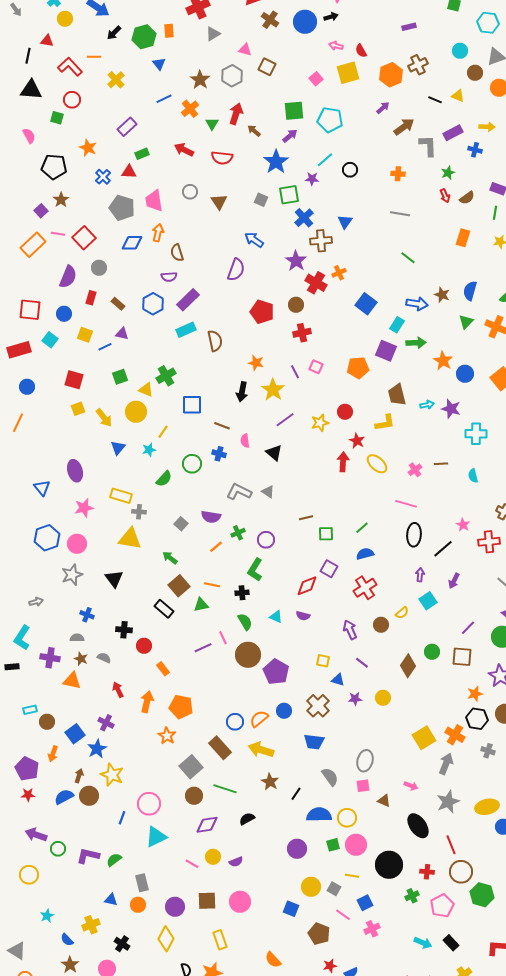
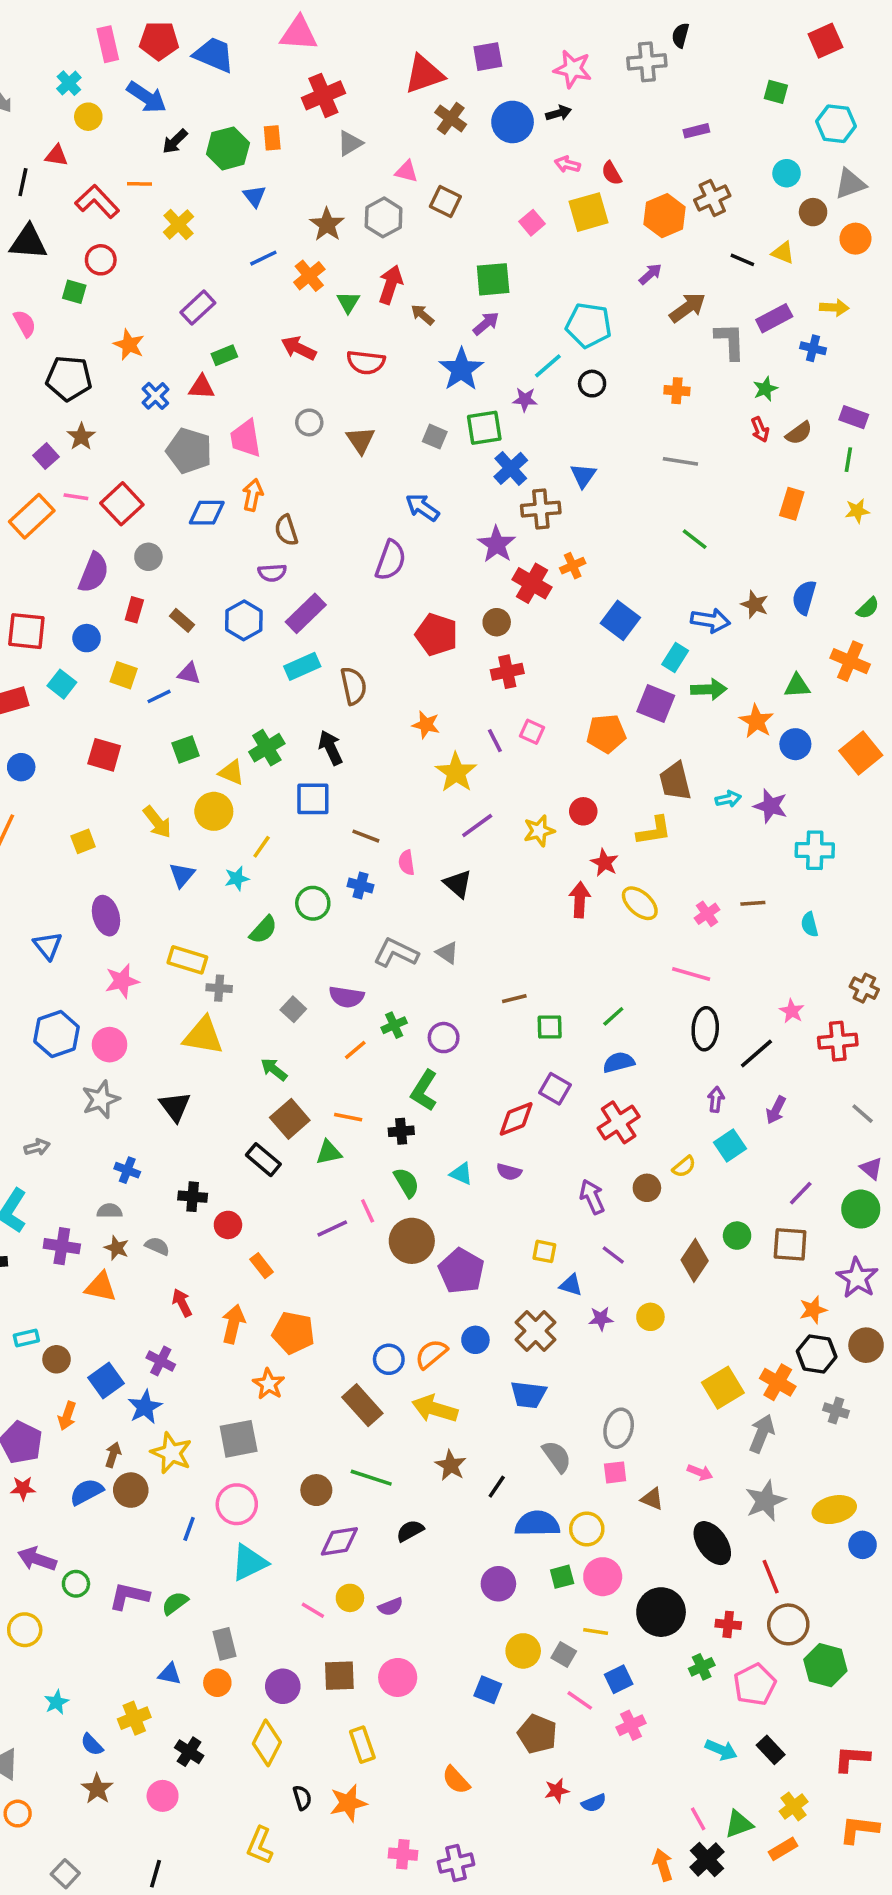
cyan pentagon: (330, 120) -> (589, 325), moved
green triangle: (466, 322) -> (797, 686), moved, turned 42
black arrow: (242, 392) -> (330, 748), moved, turned 144
yellow square: (78, 409) -> (83, 841), moved
gray square: (191, 767) -> (239, 1439), moved, turned 30

